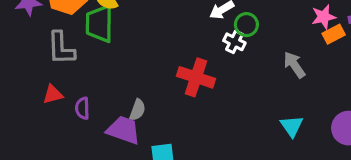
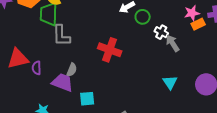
white cross: (234, 42) -> (161, 32), moved
gray L-shape: (61, 48) -> (61, 36), moved
red triangle: (53, 94) -> (18, 59), size x1.6

